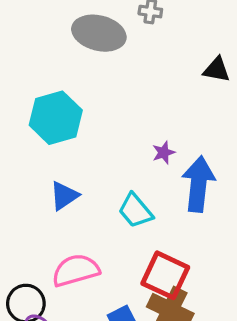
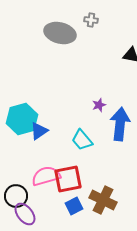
cyan hexagon: (56, 118) -> (22, 119), moved
red square: (165, 275) -> (68, 179), moved, turned -36

